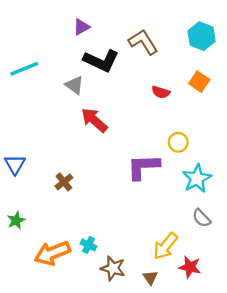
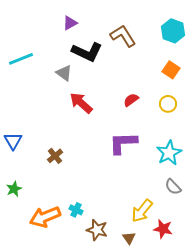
red semicircle: (161, 92) -> (131, 100), moved, turned 126
yellow circle: (178, 142) -> (168, 104), moved

